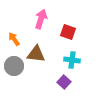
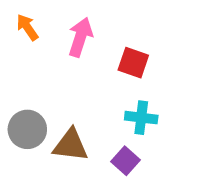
orange arrow: (14, 39) -> (27, 27), moved
brown triangle: (36, 54) -> (71, 145), moved

